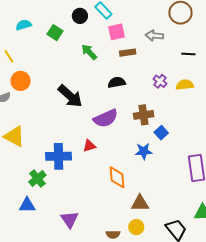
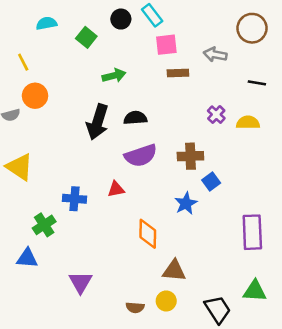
green arrow: (89, 52) -> (114, 76), moved, turned 114
black semicircle: (117, 82) -> (135, 118), moved
black arrow: (70, 96) -> (98, 122), turned 60
blue star: (144, 151) -> (186, 203), turned -30
blue cross: (59, 156) -> (74, 199), size x0.7

